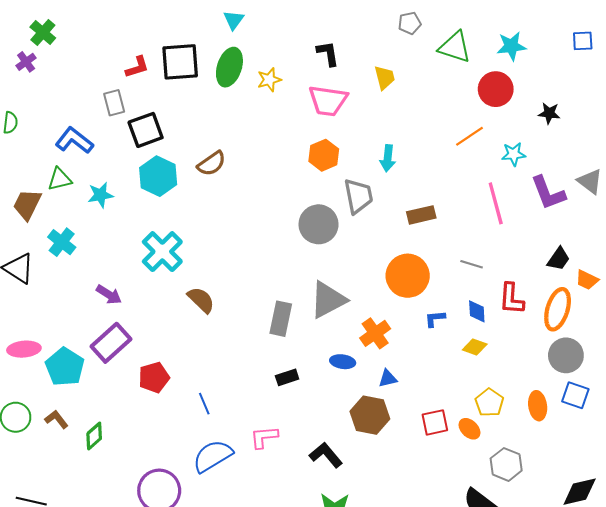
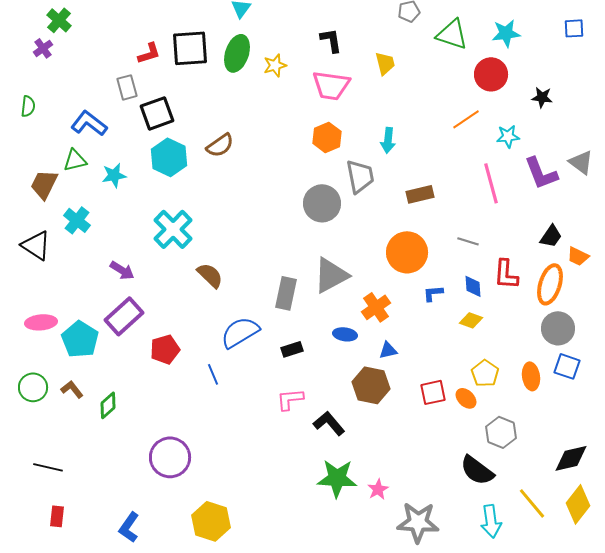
pink L-shape: (264, 437) -> (290, 399), moved
blue semicircle: (213, 456) -> (240, 332), moved

